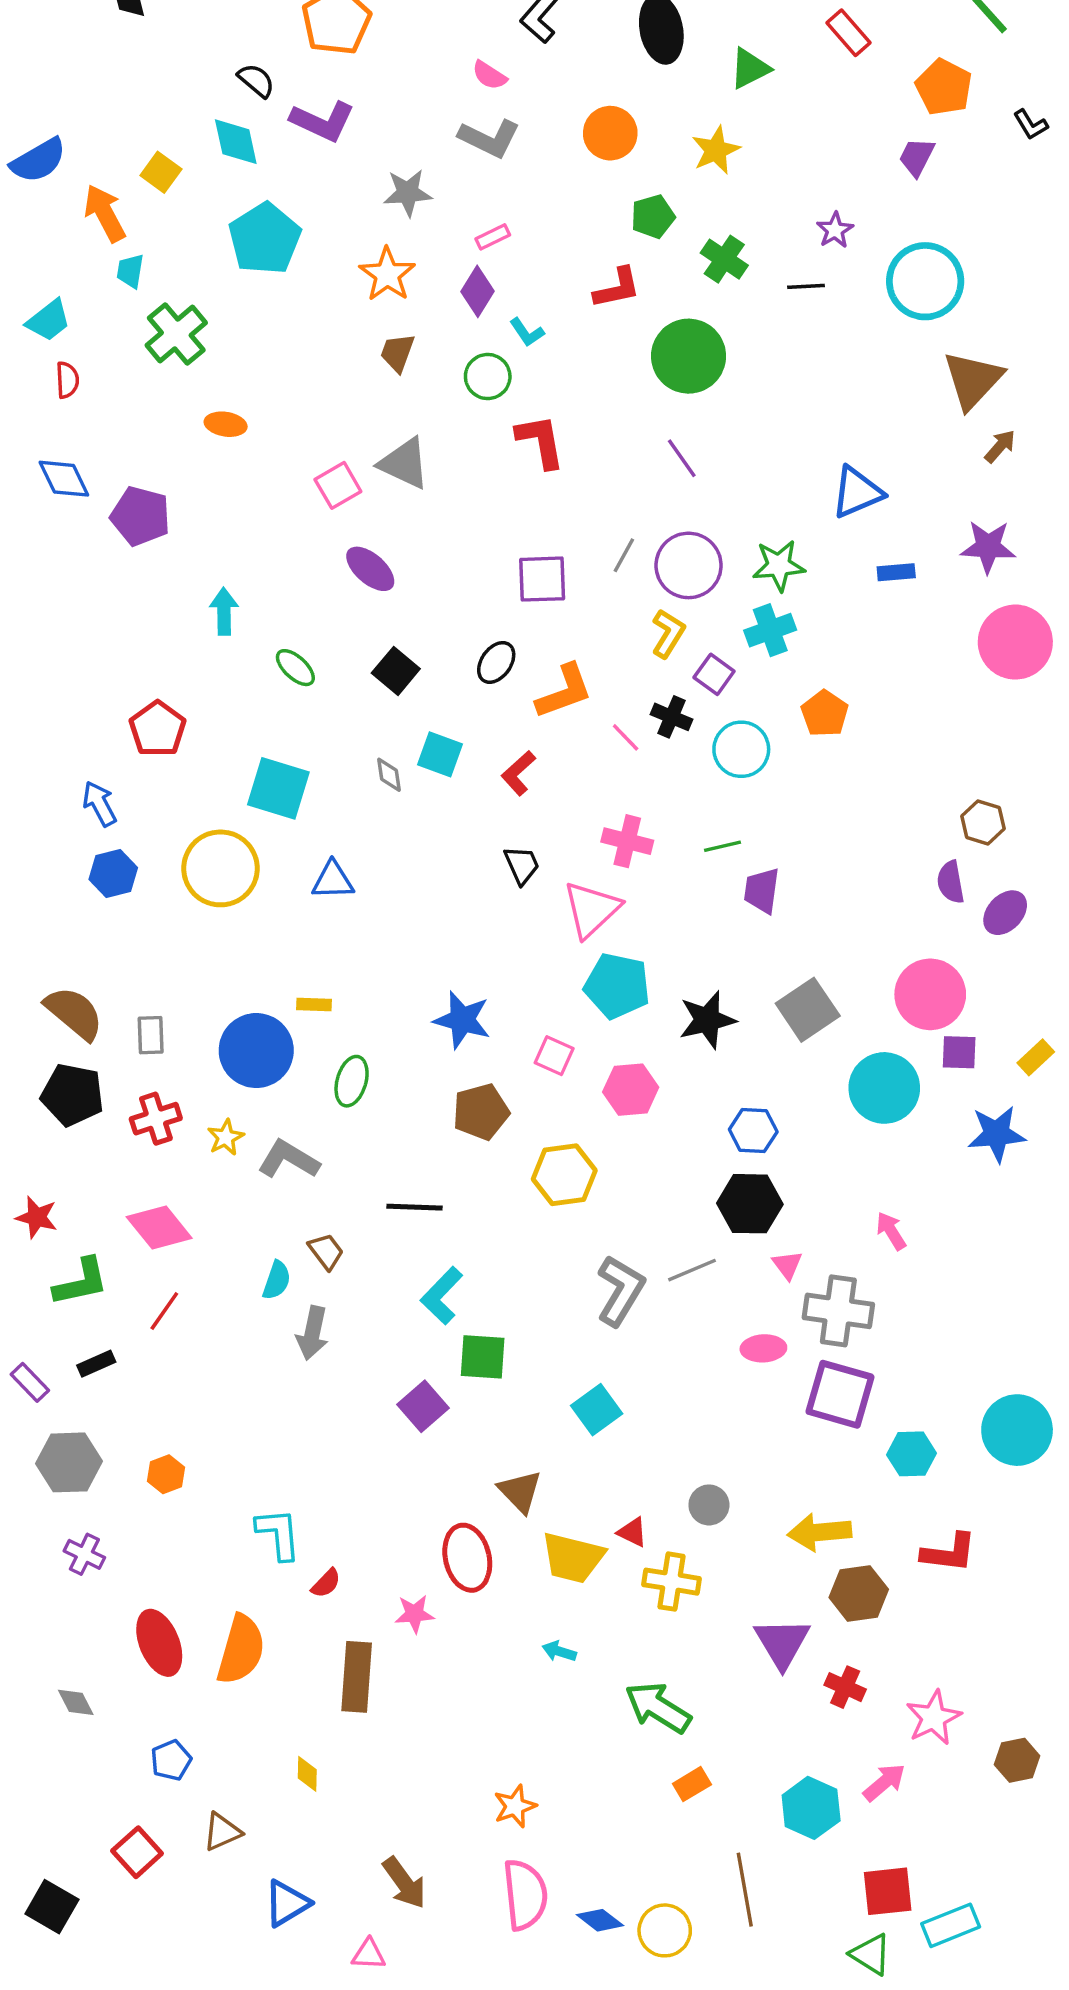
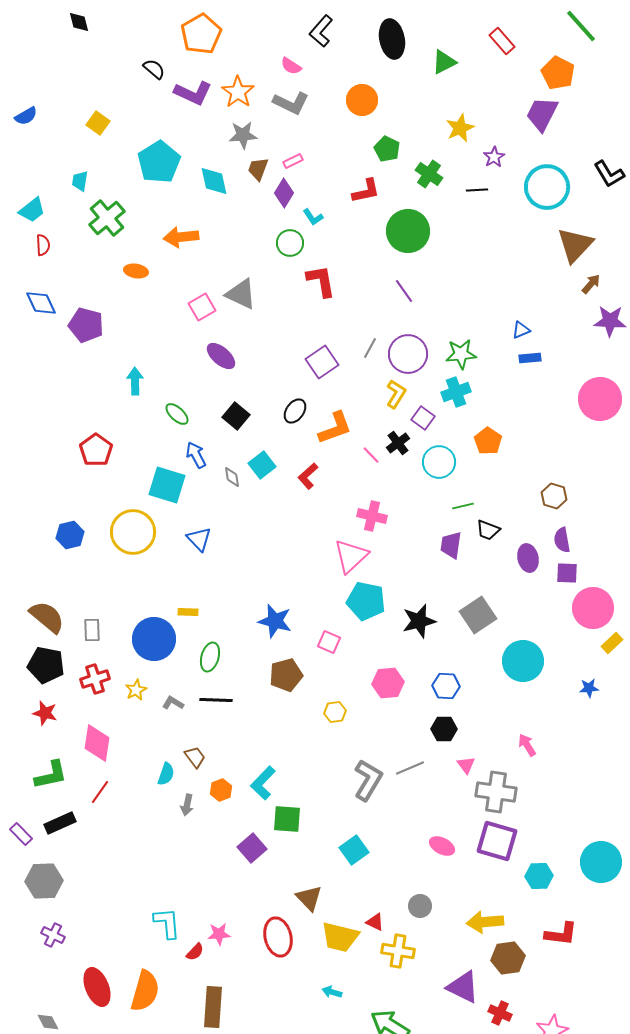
black L-shape: (1031, 125) -> (609, 174), moved, size x1.5
cyan diamond: (236, 142) -> (214, 181), moved
yellow star: (716, 150) -> (460, 128), moved
purple trapezoid: (917, 157) -> (542, 114), size x1.5
blue semicircle: (38, 160) -> (26, 116), size x0.7
orange arrow: (105, 213) -> (181, 237), moved, turned -68
green pentagon: (653, 217) -> (387, 149), turned -30
orange star: (387, 274) -> (238, 92), moved
brown trapezoid: (397, 353) -> (258, 169), moved
blue triangle: (857, 492) -> (521, 330), moved, size x0.6
purple star: (988, 547) -> (610, 321), moved
purple square: (542, 579) -> (322, 362), turned -32
black cross: (672, 717) -> (398, 443), turned 30
cyan square: (440, 754) -> (262, 465), turned 32
blue arrow: (100, 804) -> (196, 455), moved
brown hexagon: (983, 822) -> (554, 496), moved
green line: (723, 846) -> (463, 506), moved
black trapezoid: (522, 865) -> (488, 530), moved, turned 135
blue triangle: (333, 880) -> (199, 539), turned 48
purple ellipse: (1005, 913) -> (528, 558), moved, turned -56
pink circle: (930, 994) -> (593, 608), moved
purple square: (959, 1052) -> (567, 573), moved
pink hexagon: (631, 1090) -> (388, 683), moved
blue star: (997, 1134) -> (589, 688), size x0.6
gray L-shape: (289, 1159) -> (173, 703), size x0.6
yellow hexagon: (564, 1175) -> (335, 712), size x0.6
black hexagon: (750, 1204) -> (444, 729), size x0.7
black line: (415, 1207) -> (216, 700), moved
red star: (37, 1217) -> (45, 713), moved
pink diamond: (159, 1228) -> (97, 743), turned 48
gray arrow: (312, 1333) -> (187, 805), size x0.7
pink ellipse: (763, 1348) -> (442, 846), moved, turned 30
black rectangle: (96, 1364) -> (60, 823), size x1.4
orange hexagon: (166, 1474) -> (221, 790), moved
pink star: (415, 1614) -> (219, 934), moved
purple triangle: (782, 1643) -> (463, 987), turned -33

